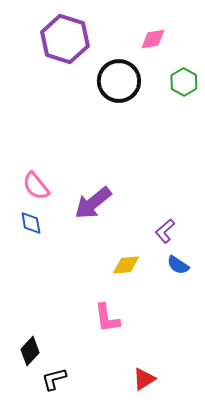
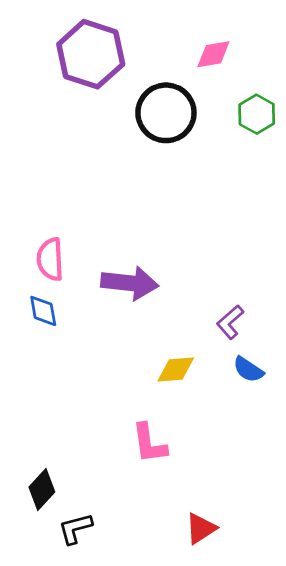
pink semicircle: (36, 186) -> (50, 259), turned 36
purple arrow: (93, 203) -> (130, 283), turned -135

